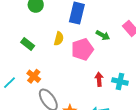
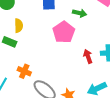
yellow semicircle: (59, 39) -> (19, 26), moved

